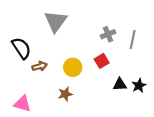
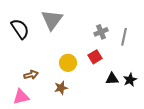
black semicircle: (21, 48) -> (20, 29), moved
brown arrow: (40, 66) -> (31, 75), moved
pink triangle: (22, 104) -> (21, 97), turned -30

